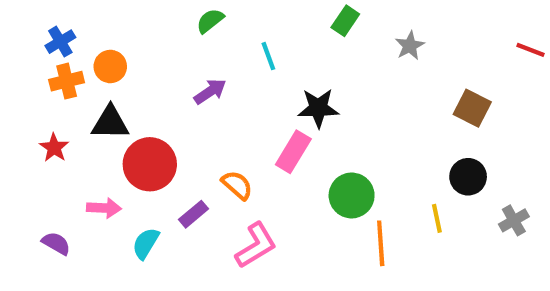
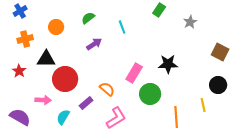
green semicircle: (210, 21) -> (88, 18), moved
blue cross: (60, 42) -> (20, 11), moved
orange circle: (110, 66) -> (56, 27), moved
black star: (318, 108) -> (168, 64), moved
green circle: (352, 195) -> (150, 94), moved
purple semicircle: (56, 243) -> (20, 117), size x1.5

